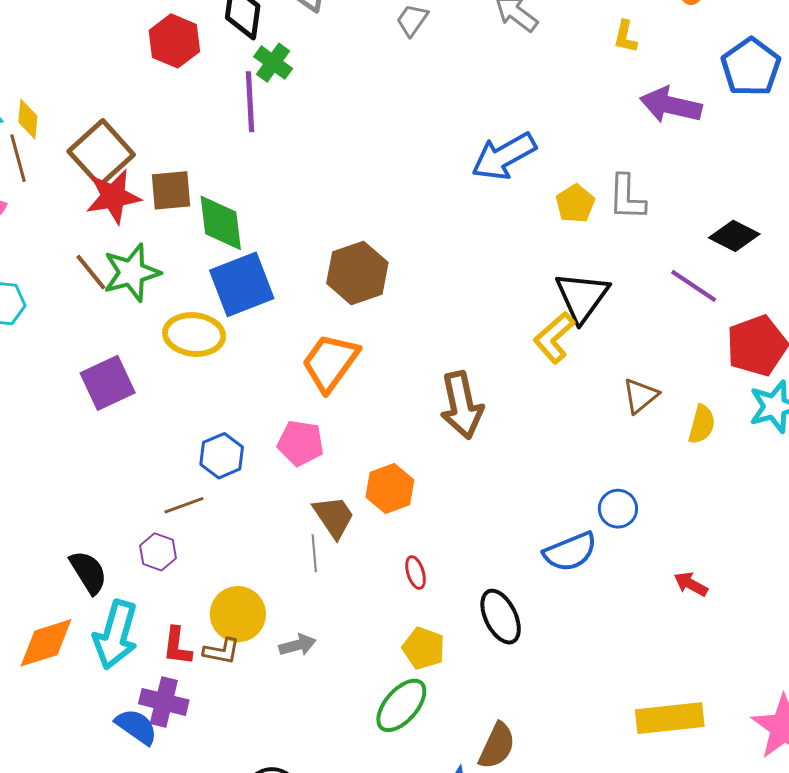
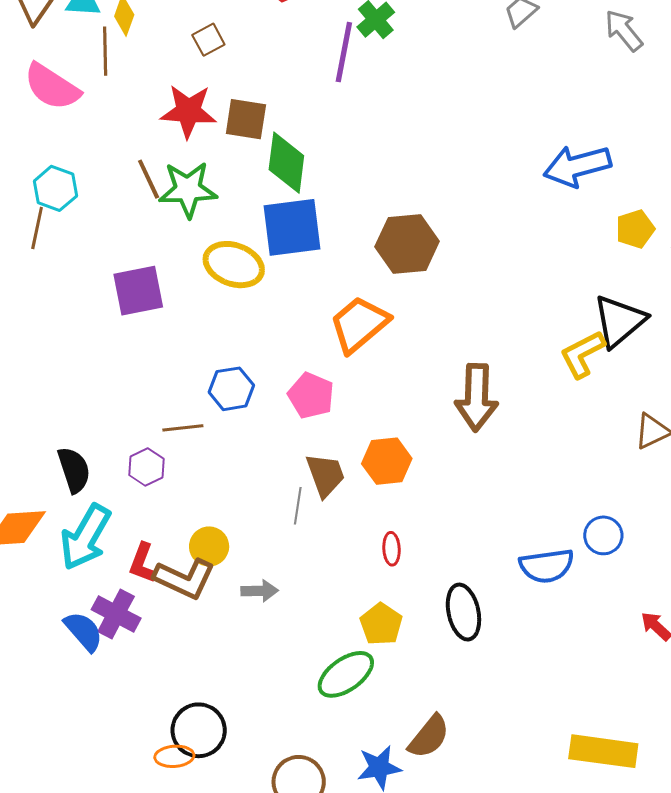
brown square: (101, 153) -> (208, 40), moved, size x0.5
yellow circle: (238, 614) -> (209, 546), size x0.7
brown L-shape: (222, 651) -> (184, 579), size x1.6

